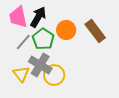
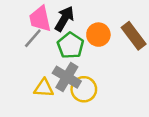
gray line: (23, 42) -> (33, 38), moved
yellow triangle: (21, 74) -> (44, 88), turned -48

